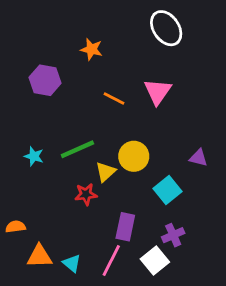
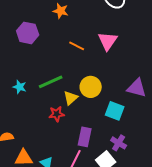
purple triangle: (199, 158) -> (137, 88), size x1.5
cyan square: (168, 190) -> (115, 111), turned -30
purple cross: (173, 235) -> (119, 143), turned -35

